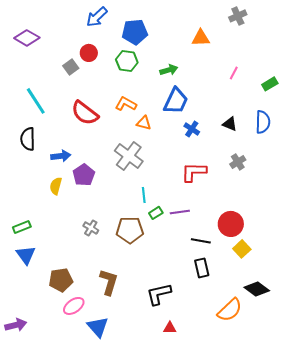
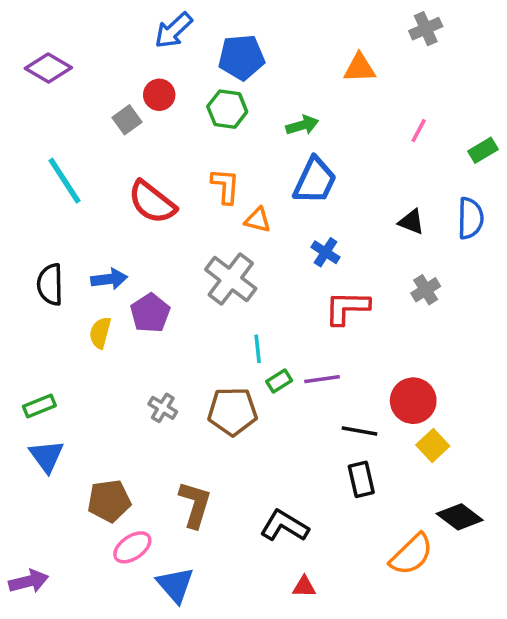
orange L-shape: (126, 104) -> (225, 186), turned 65
blue cross: (192, 129) -> (326, 252), moved
black semicircle: (28, 139) -> (50, 284), moved
black L-shape: (159, 294) -> (284, 526), turned 44

